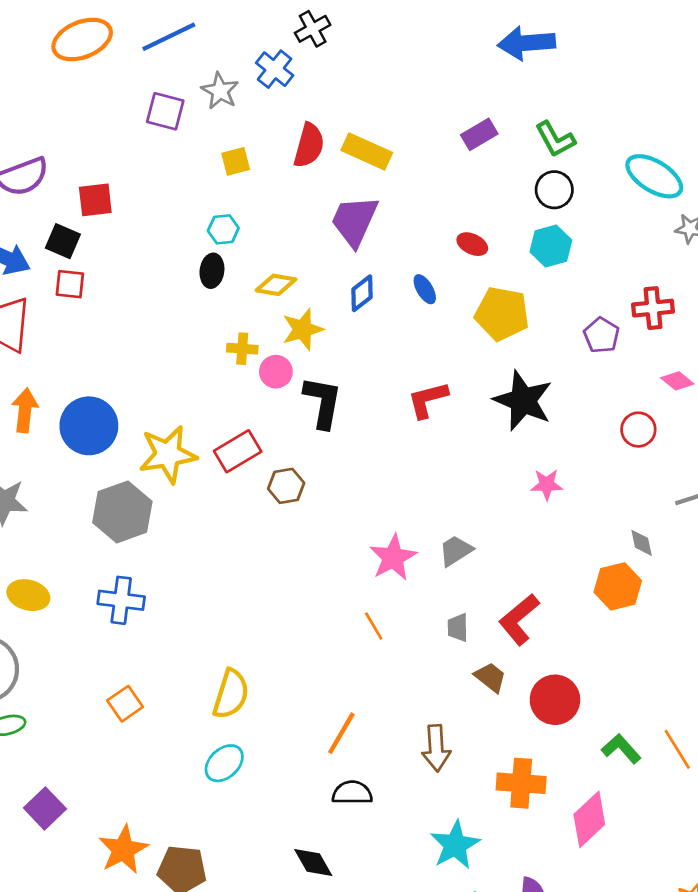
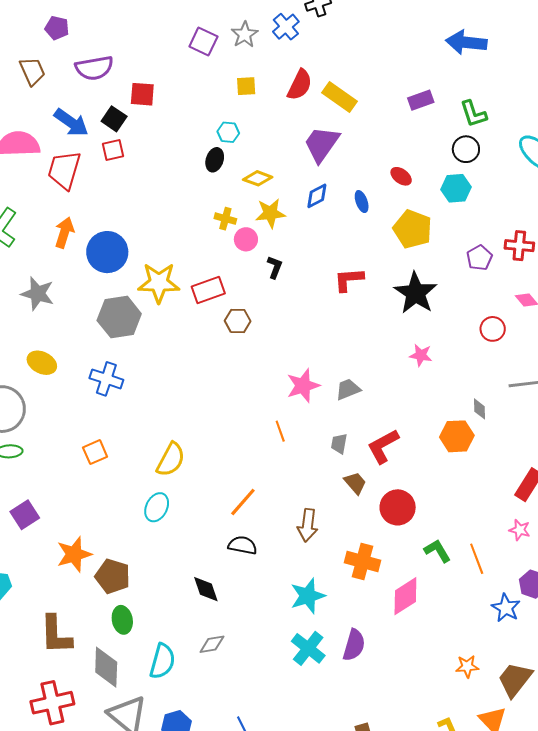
red square: (70, 284) -> (113, 150), turned -30
black L-shape: (323, 402) -> (275, 267), size x0.6
cyan ellipse: (224, 763) -> (157, 507), turned -32

